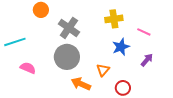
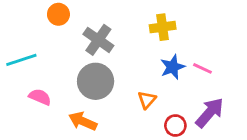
pink line: (144, 32) -> (202, 68), moved
purple arrow: (147, 60) -> (210, 113), moved, size x1.6
orange arrow: (81, 84) -> (83, 121), moved

